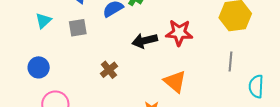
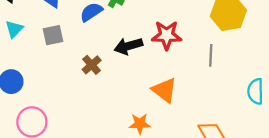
gray line: (231, 61) -> (211, 55), moved
brown cross: (109, 70) -> (92, 65), moved

